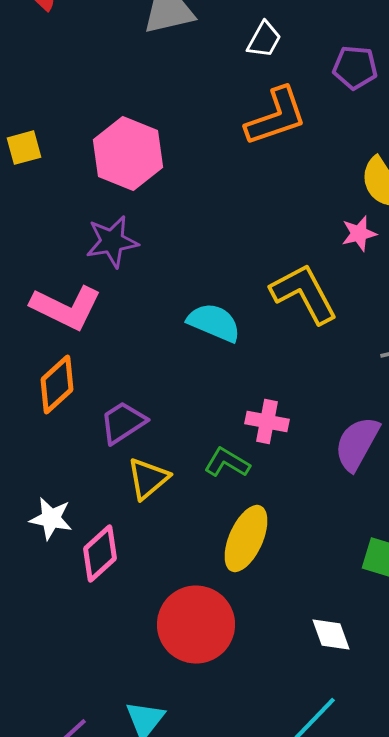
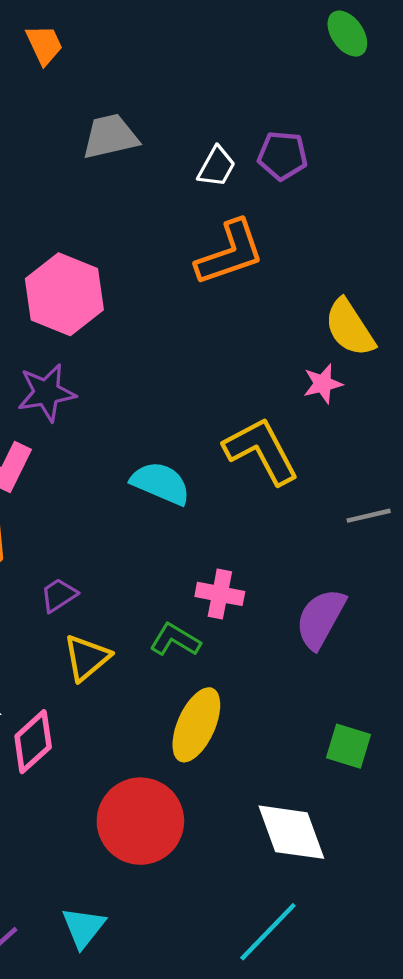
purple pentagon: (355, 68) -> (282, 155), moved
purple trapezoid: (123, 423) -> (59, 595), size x0.7
white diamond: (331, 635) -> (291, 832), size x1.6

